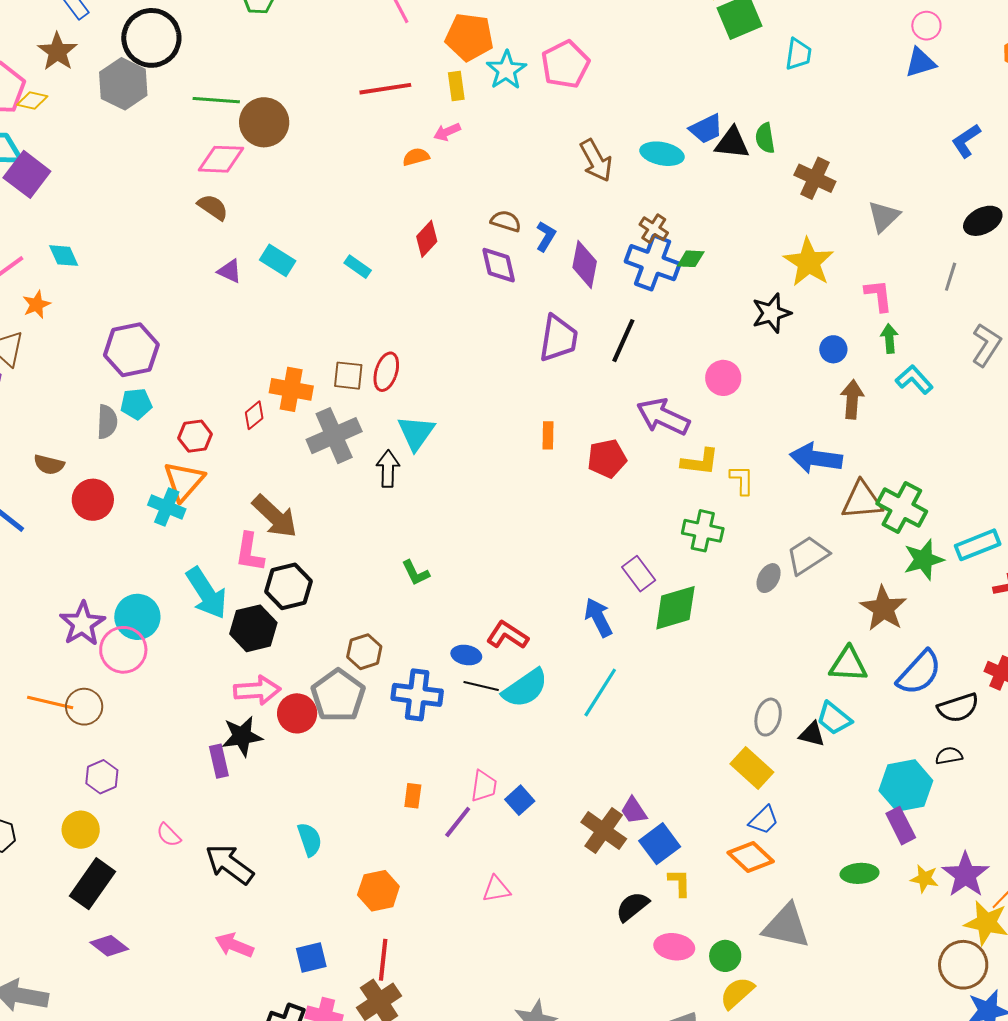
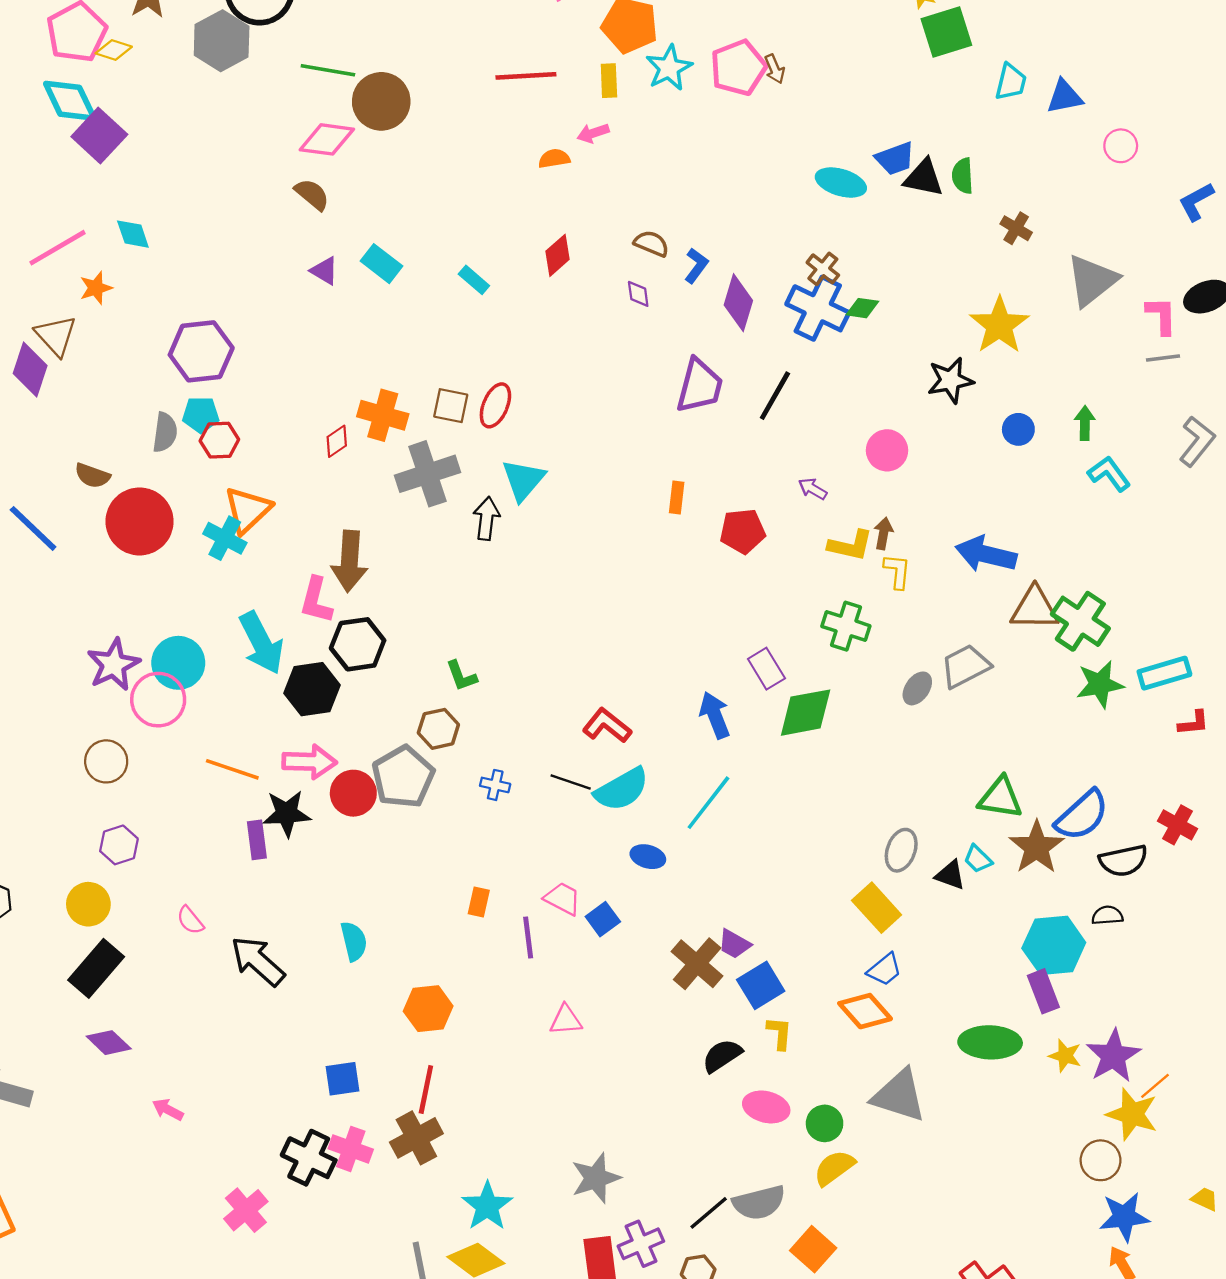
pink circle: (926, 26) -> (1121, 146), moved
blue triangle: (920, 63) -> (1064, 97), moved
brown arrow: (596, 160) -> (775, 69), moved, size x0.6
brown cross: (815, 178) -> (1016, 228), size x0.7
gray triangle: (884, 216) -> (1092, 280), size x1.4
purple diamond: (499, 265) -> (638, 294), size x0.6
gray line: (951, 277) -> (1163, 358), turned 60
pink L-shape: (879, 295) -> (1161, 316), moved
brown arrow: (852, 399) -> (883, 533), moved, size x0.7
purple arrow: (663, 417) -> (813, 489), size x0.5
red hexagon: (195, 436) -> (219, 440), moved
red circle: (93, 500) -> (140, 521), size x1.4
brown arrow: (275, 516) -> (349, 561), turned 45
green L-shape: (416, 573) -> (461, 676), moved
brown star: (883, 608) -> (1037, 847), moved
blue ellipse: (466, 655) -> (648, 857), moved
blue cross: (417, 695) -> (495, 785), size x0.5
orange line: (50, 703) -> (232, 769), moved
cyan trapezoid: (834, 718) -> (978, 859), size x0.7
pink trapezoid: (484, 786) -> (563, 899), turned -76
purple trapezoid: (634, 811) -> (734, 944), turned -32
purple line: (458, 822) -> (528, 937), turned -51
green ellipse: (860, 873) -> (990, 1042), size x1.4
pink arrow: (234, 945) -> (168, 1110), moved, size x0.7
brown circle: (963, 965) -> (1101, 1160), size x0.7

